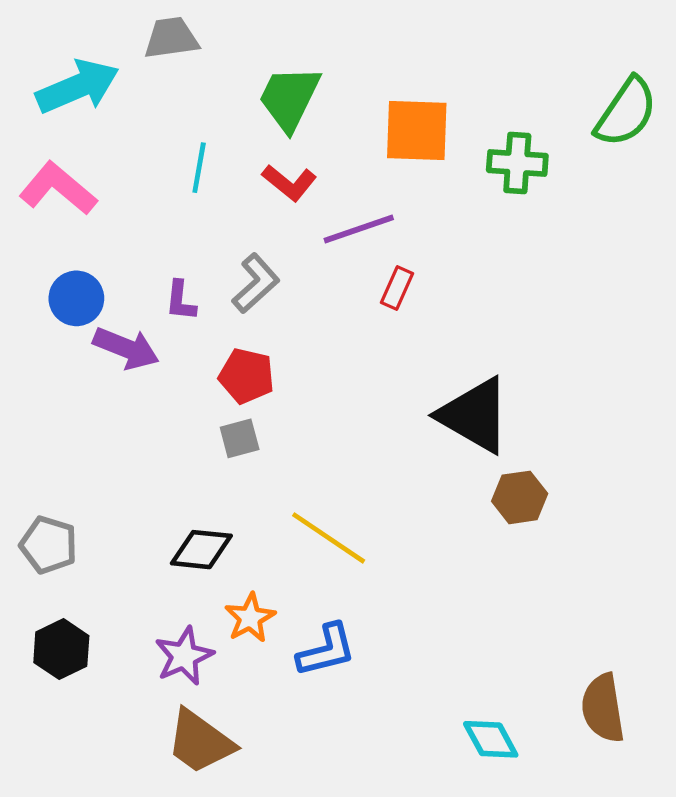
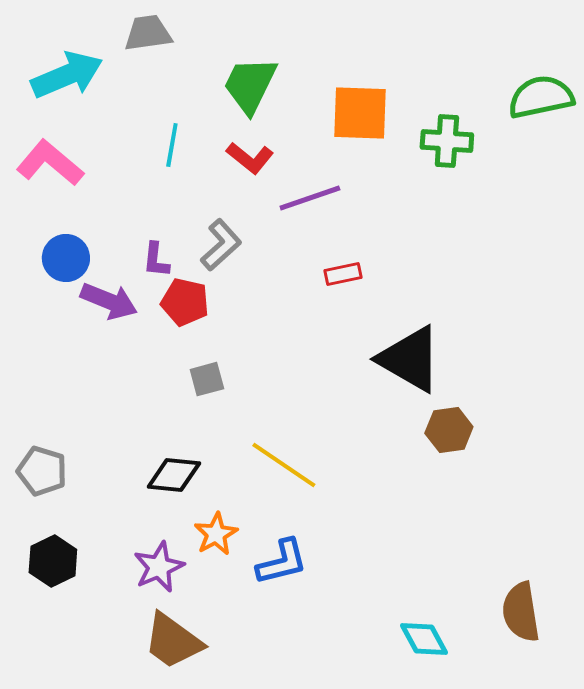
green semicircle: (626, 112) -> (541, 97), turned -136
red rectangle: (397, 288) -> (343, 274), moved, turned 54
red pentagon: (247, 376) -> (185, 302), moved

